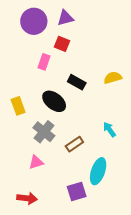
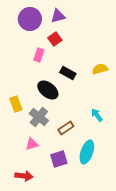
red square: (62, 44) -> (55, 39), turned 32
yellow rectangle: (18, 106) -> (16, 104), moved
purple square: (77, 191) -> (59, 159), moved

